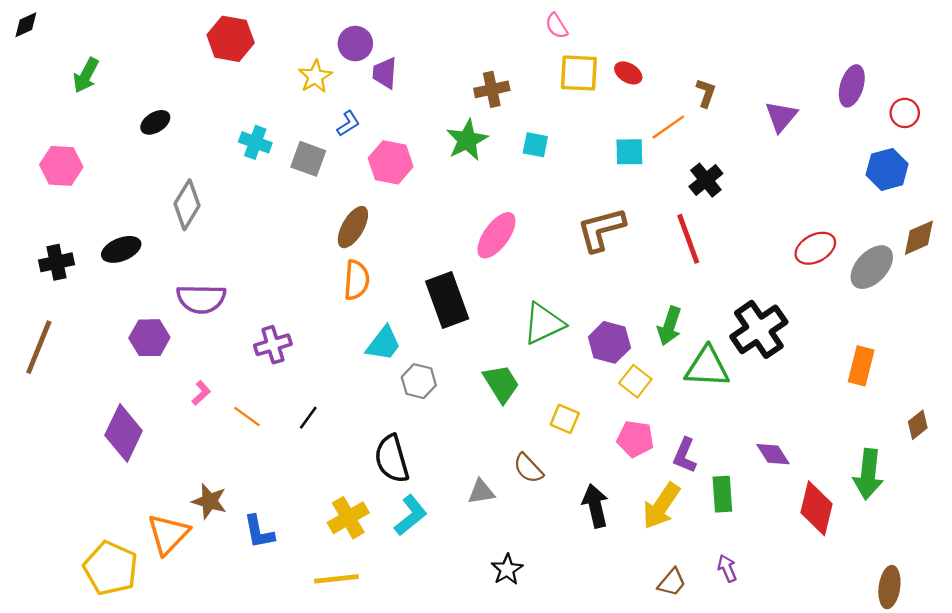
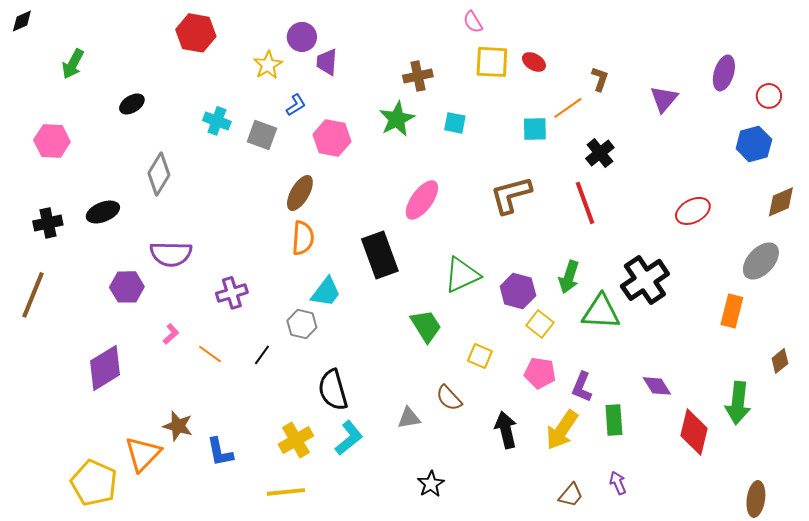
gray ellipse: (872, 267) -> (761, 261), moved
gray hexagon: (419, 381) -> (302, 324), moved
purple diamond: (124, 433) -> (105, 368), turned 33

